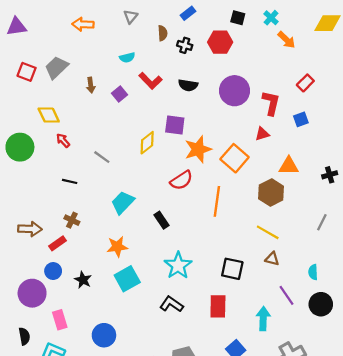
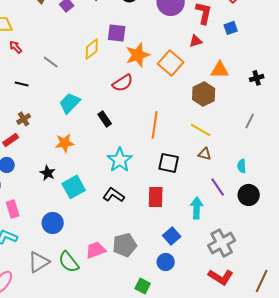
orange line: (217, 201) -> (155, 125), moved
brown cross: (72, 220) -> (24, 119), turned 32
cyan square: (127, 279) -> (74, 187), moved
black star: (83, 280) -> (48, 173), moved

